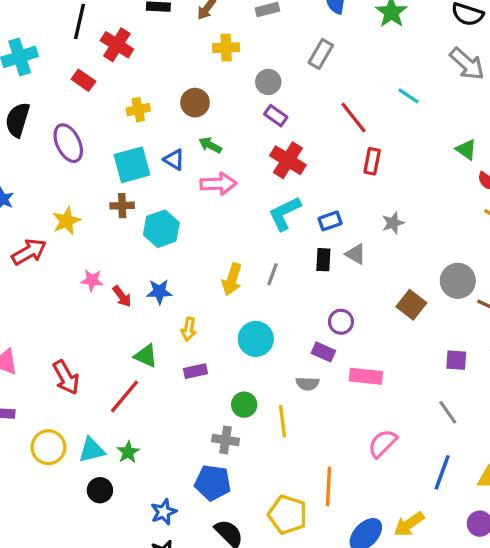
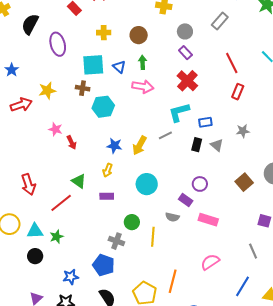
green arrow: (210, 145) -> (143, 62), turned 48
gray line: (272, 274) -> (165, 135), moved, turned 32
blue star: (159, 292) -> (114, 146), moved

